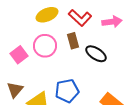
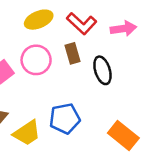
black ellipse: (96, 54) -> (102, 70), turned 40

